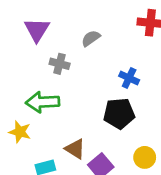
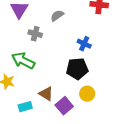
green arrow: (43, 102) -> (23, 61), turned 30
yellow circle: (145, 157) -> (87, 94), moved

